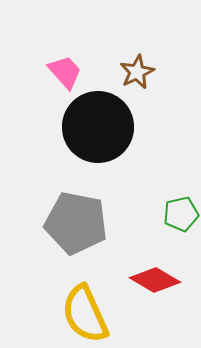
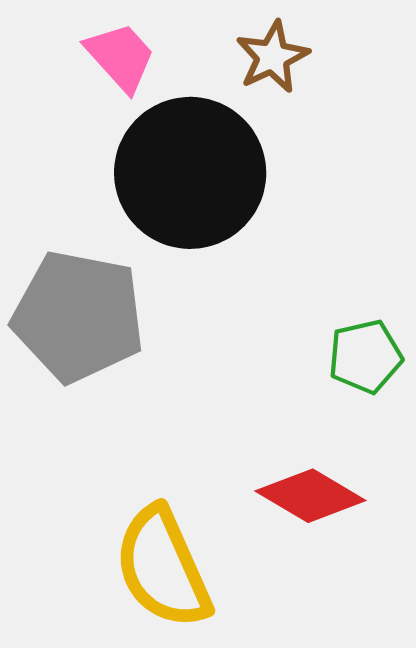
gray pentagon: (76, 223) -> (78, 316), moved

